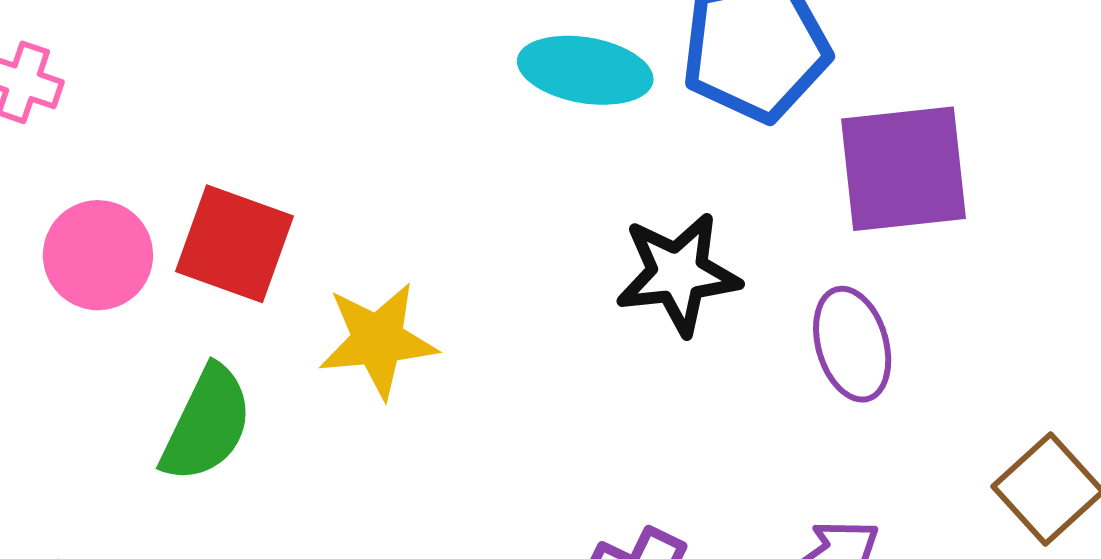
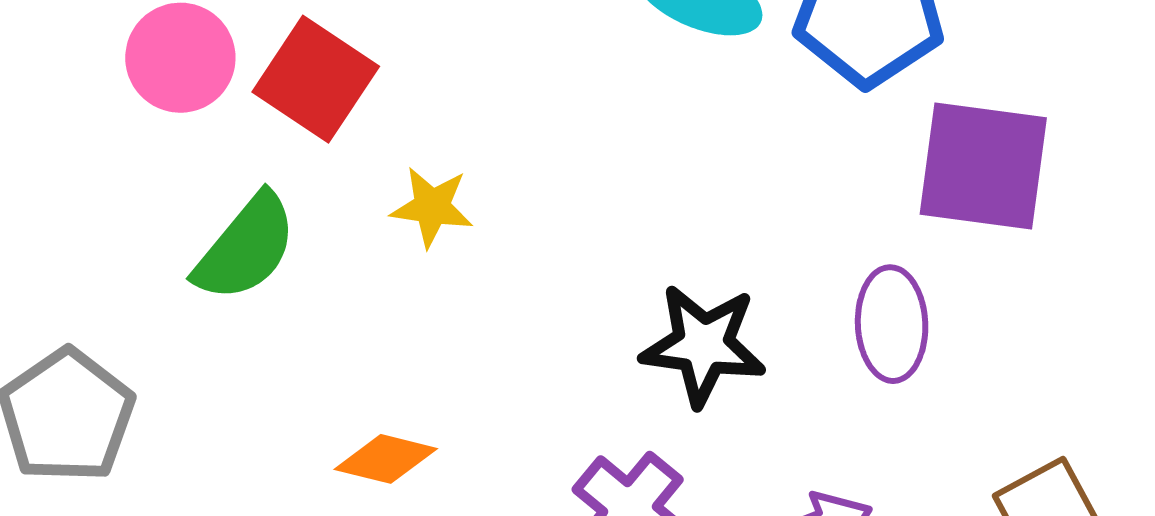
black star: (678, 274) -> (703, 345), moved
yellow star: (378, 340) -> (432, 207), size x0.7

